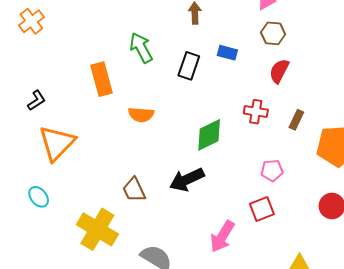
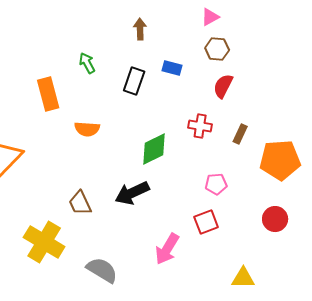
green arrow: (141, 48) -> (87, 63), size x0.7

